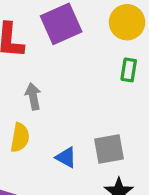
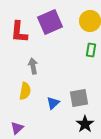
blue triangle: (66, 157) -> (53, 103), turned 48

